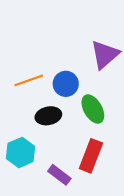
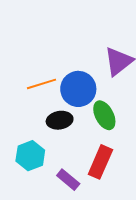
blue circle: (66, 84) -> (78, 89), size x1.4

